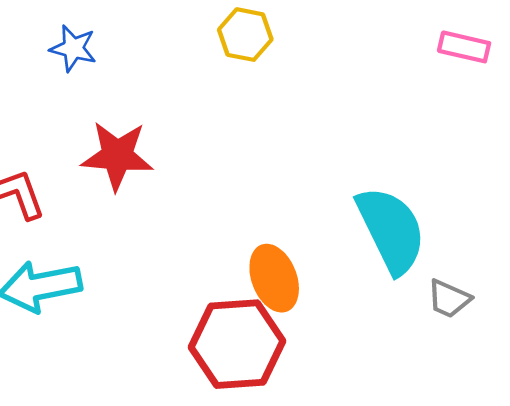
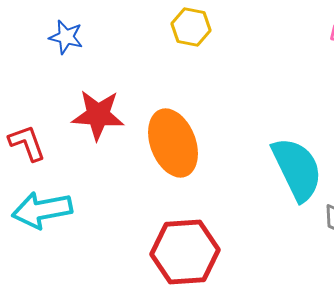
orange ellipse: (274, 278) -> (173, 143), moved, size x1.4

